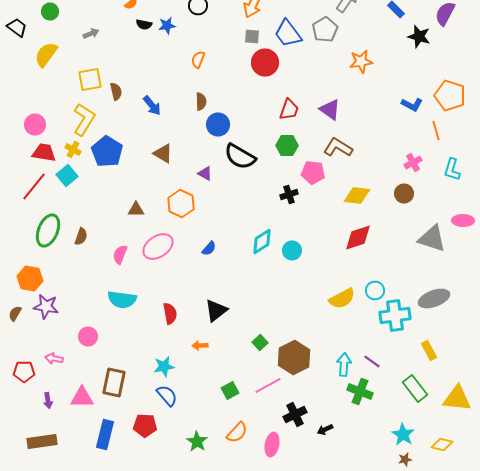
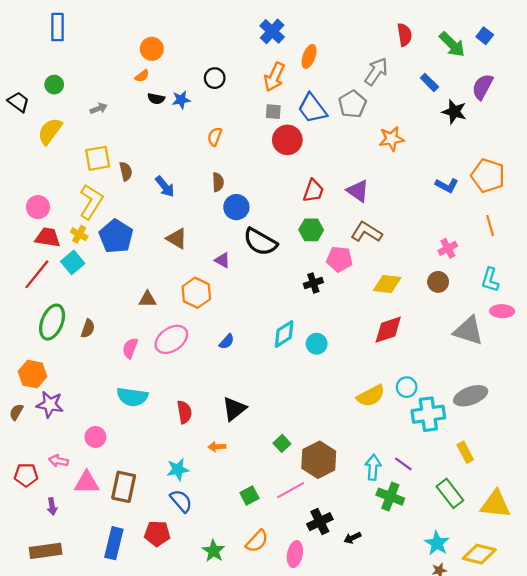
orange line: (436, 130) -> (490, 226), moved
cyan L-shape: (452, 170) -> (490, 280), moved
pink triangle: (82, 398) -> (87, 483), moved
yellow diamond: (442, 444) -> (479, 554), size x1.4

